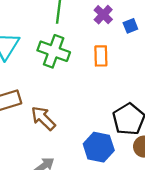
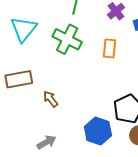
brown arrow: (43, 118) -> (51, 99), size x0.7

